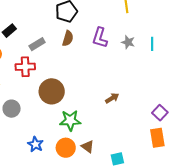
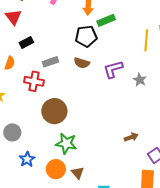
brown semicircle: (68, 38) -> (82, 63), turned 77
purple L-shape: (100, 38) -> (113, 69), turned 45
brown arrow: (112, 98) -> (131, 137), moved
gray circle: (12, 109) -> (12, 132), moved

